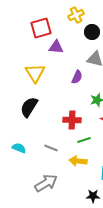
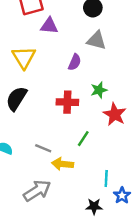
red cross: (72, 120) -> (67, 102), moved
green line: (84, 140) -> (83, 139), turned -40
yellow arrow: (78, 161) -> (63, 164), moved

